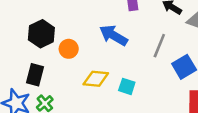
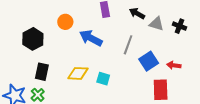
orange circle: (69, 49) -> (65, 22), moved
black rectangle: (35, 75) -> (42, 72), moved

